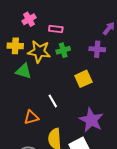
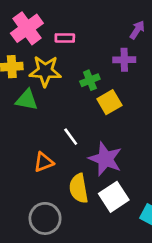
pink cross: (29, 19) -> (27, 28), size x1.6
green cross: (63, 50) -> (90, 80), moved
purple star: (91, 120) -> (105, 159), moved

